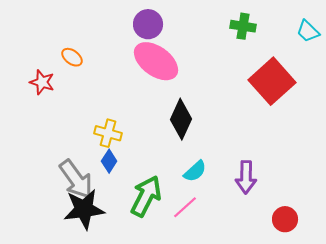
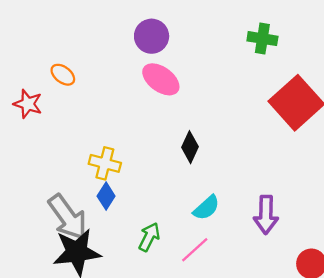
pink ellipse: (156, 61) -> (161, 79), size x0.7
black diamond: (181, 119) -> (190, 147), size x0.7
green arrow: (146, 196) -> (149, 237), size x0.6

